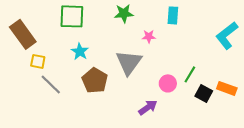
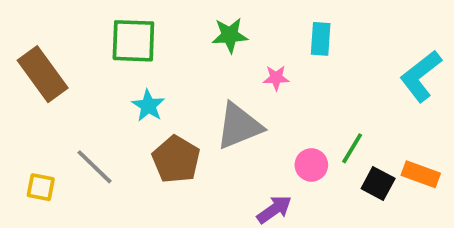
yellow square: (38, 61) -> (41, 187), moved
gray triangle: (129, 62) -> (239, 126), turned 32

